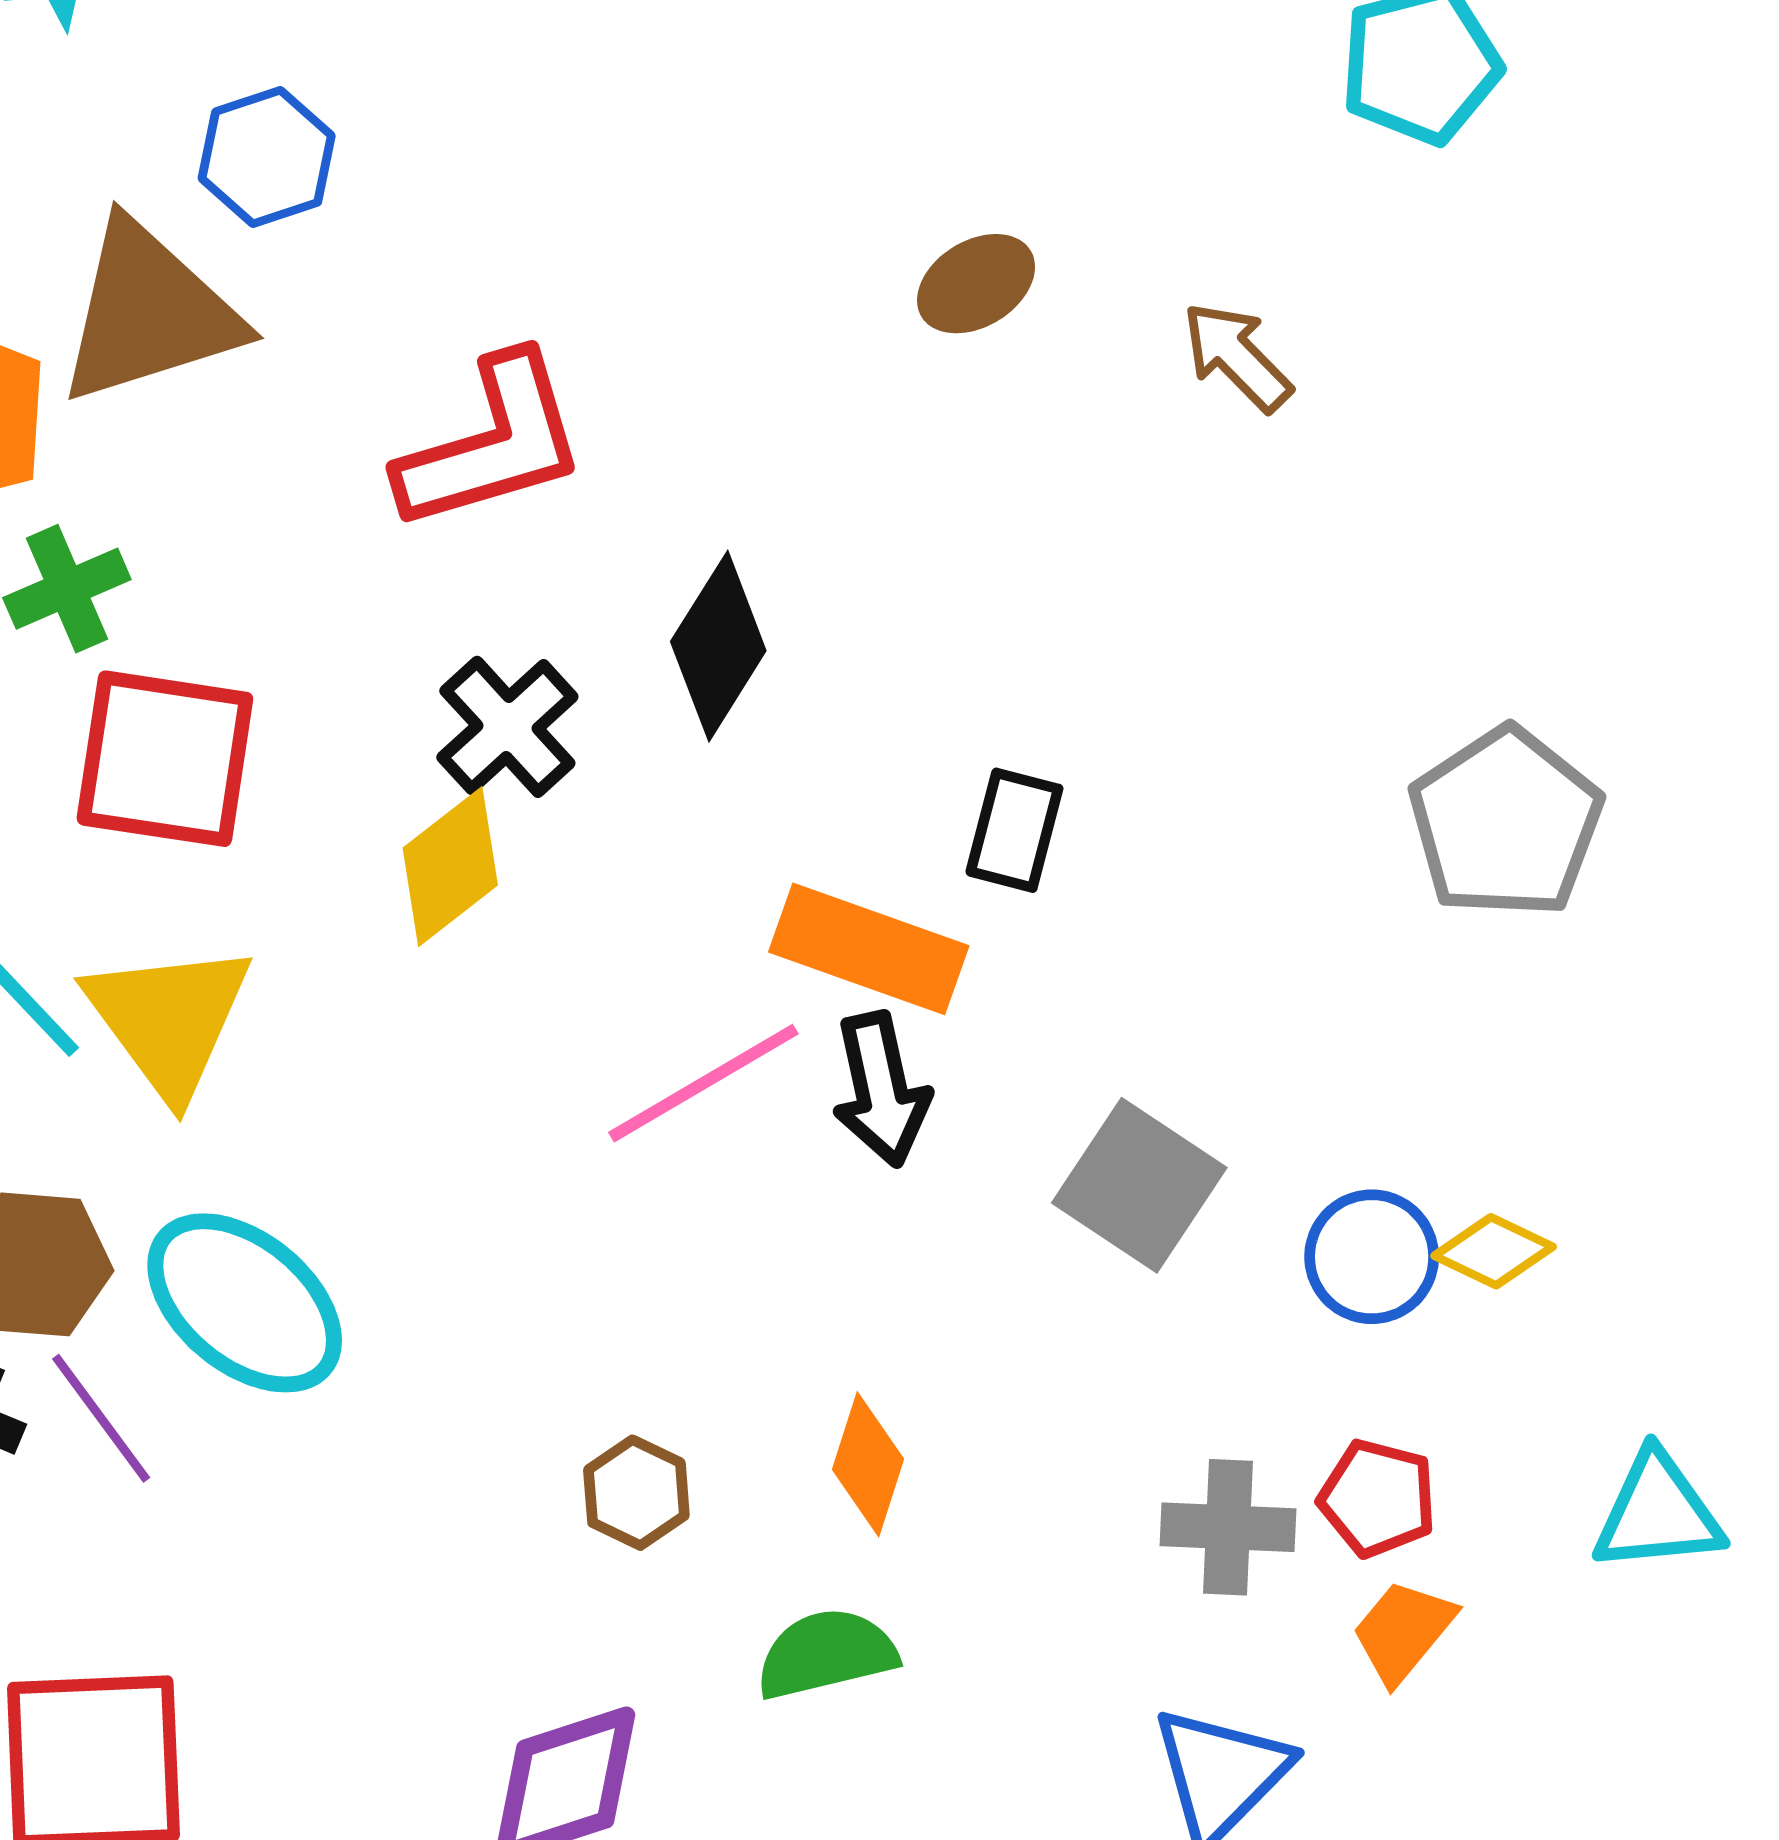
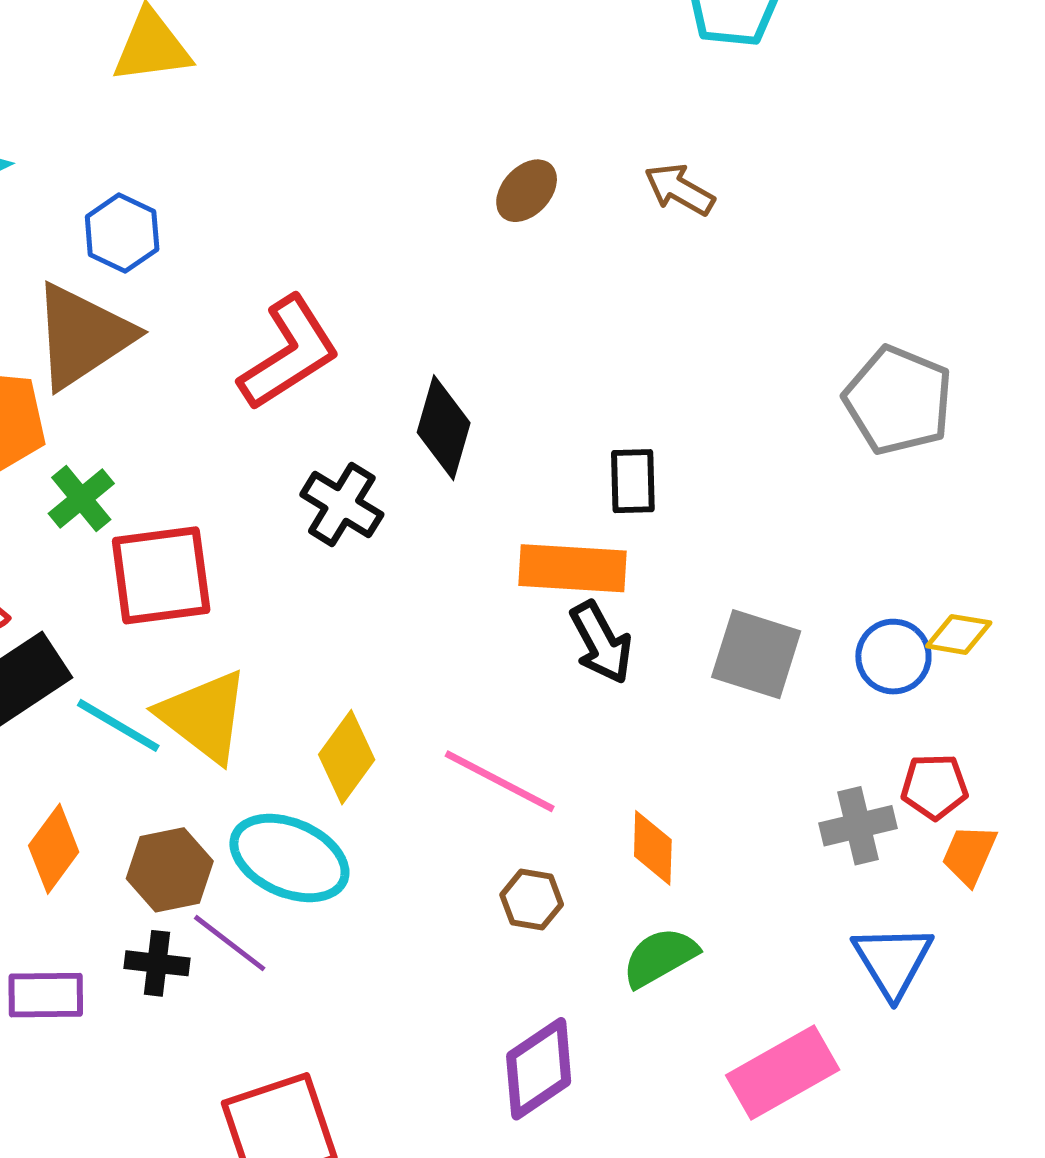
yellow diamond: (450, 867) -> (347, 757), moved
pink line: (703, 1083) -> (500, 781), moved, turned 74

